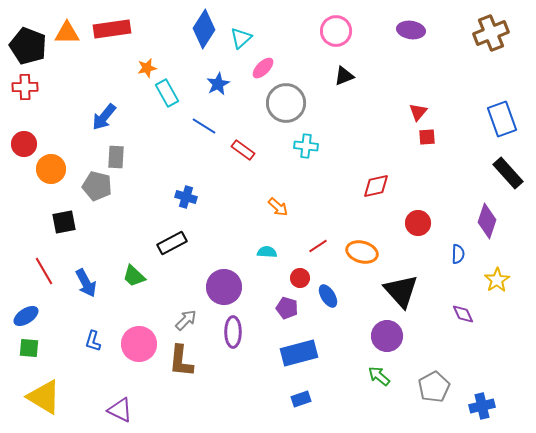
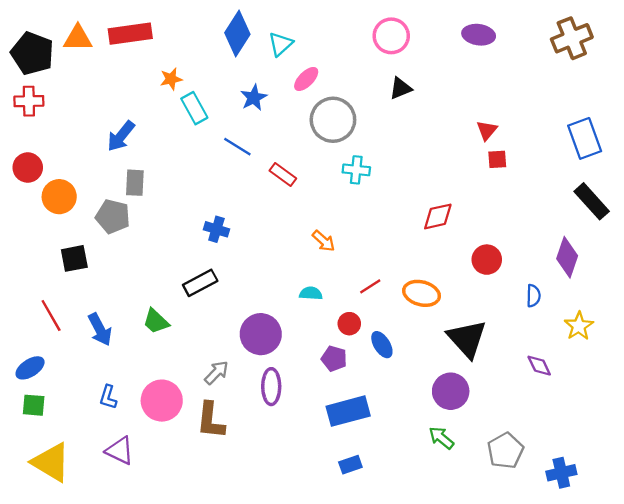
purple triangle: (120, 410) -> (120, 451), moved

